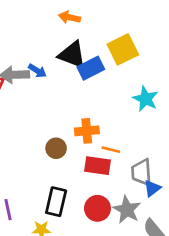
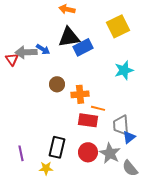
yellow square: (123, 49) -> (118, 26), moved
black triangle: (72, 55) -> (69, 37), turned -30
cyan star: (146, 99) -> (124, 70), turned 30
brown circle: (56, 148) -> (57, 84), moved

